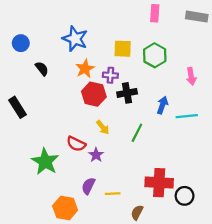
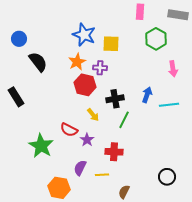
blue star: (75, 39) -> (84, 35), moved
green hexagon: (155, 55) -> (156, 39), moved
black semicircle: (42, 69) -> (38, 62), size x1.5
black cross: (127, 93) -> (115, 99), moved
red cross: (159, 183) -> (114, 152), moved, size x0.7

